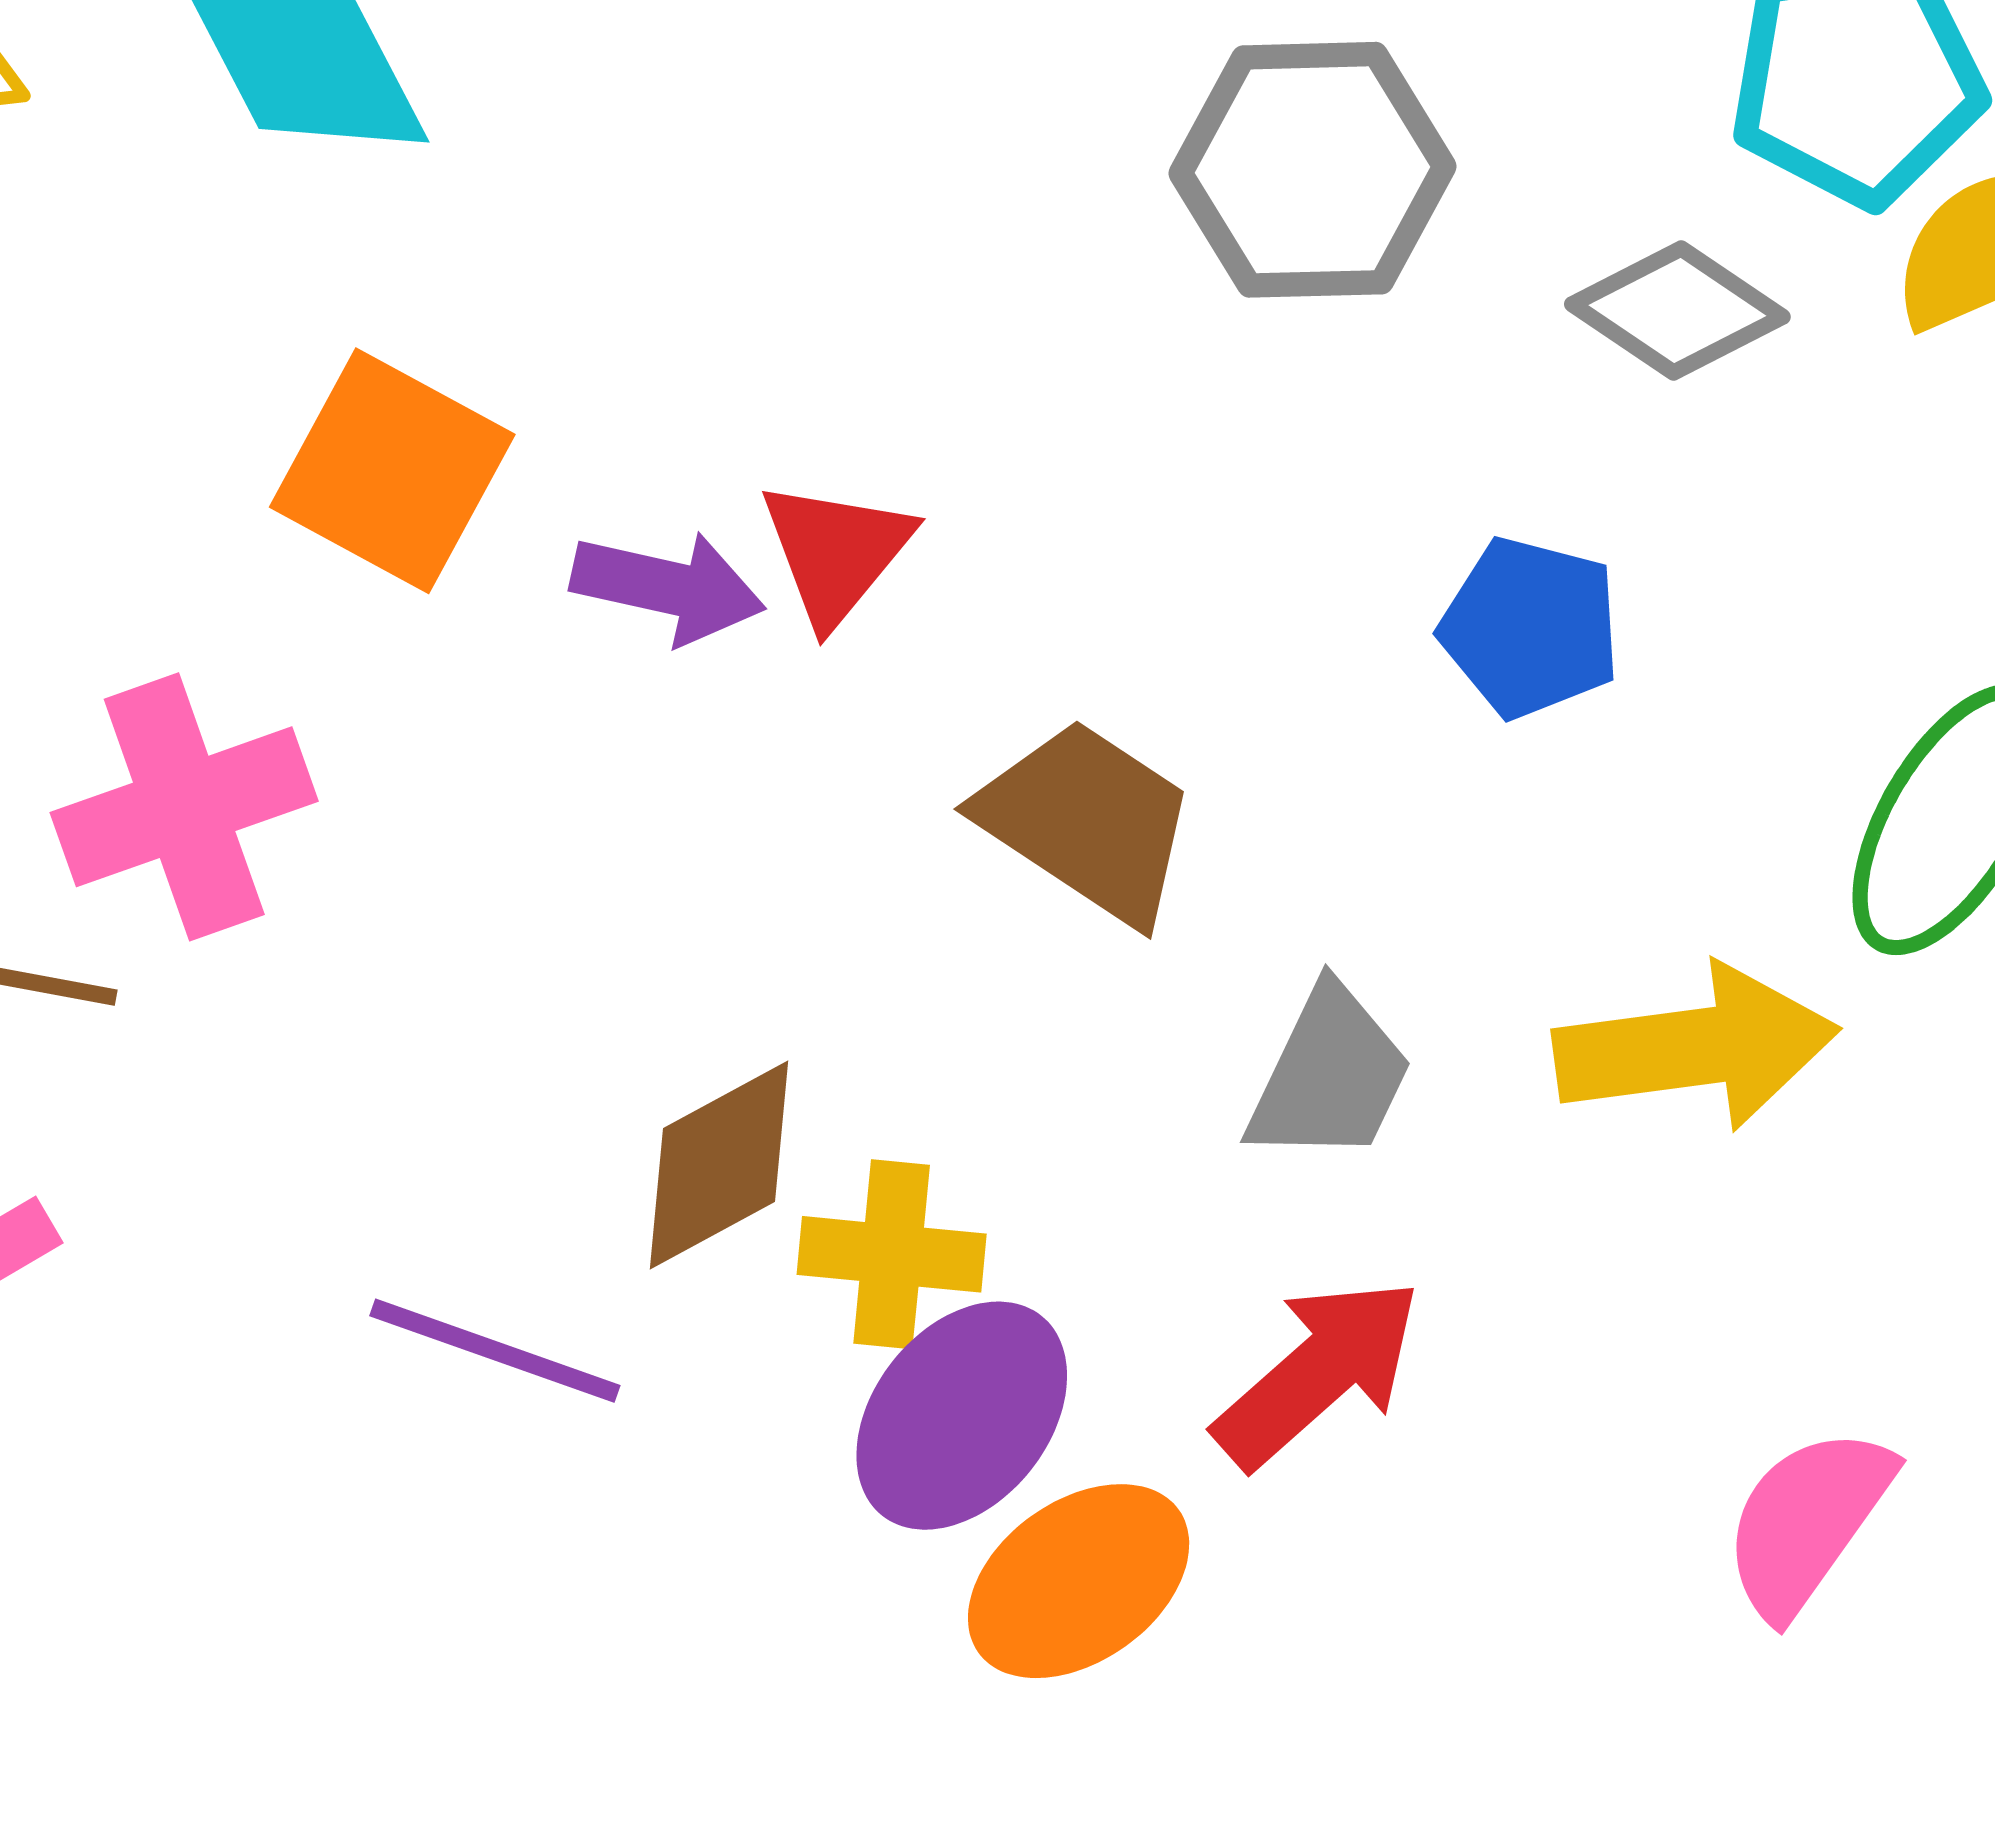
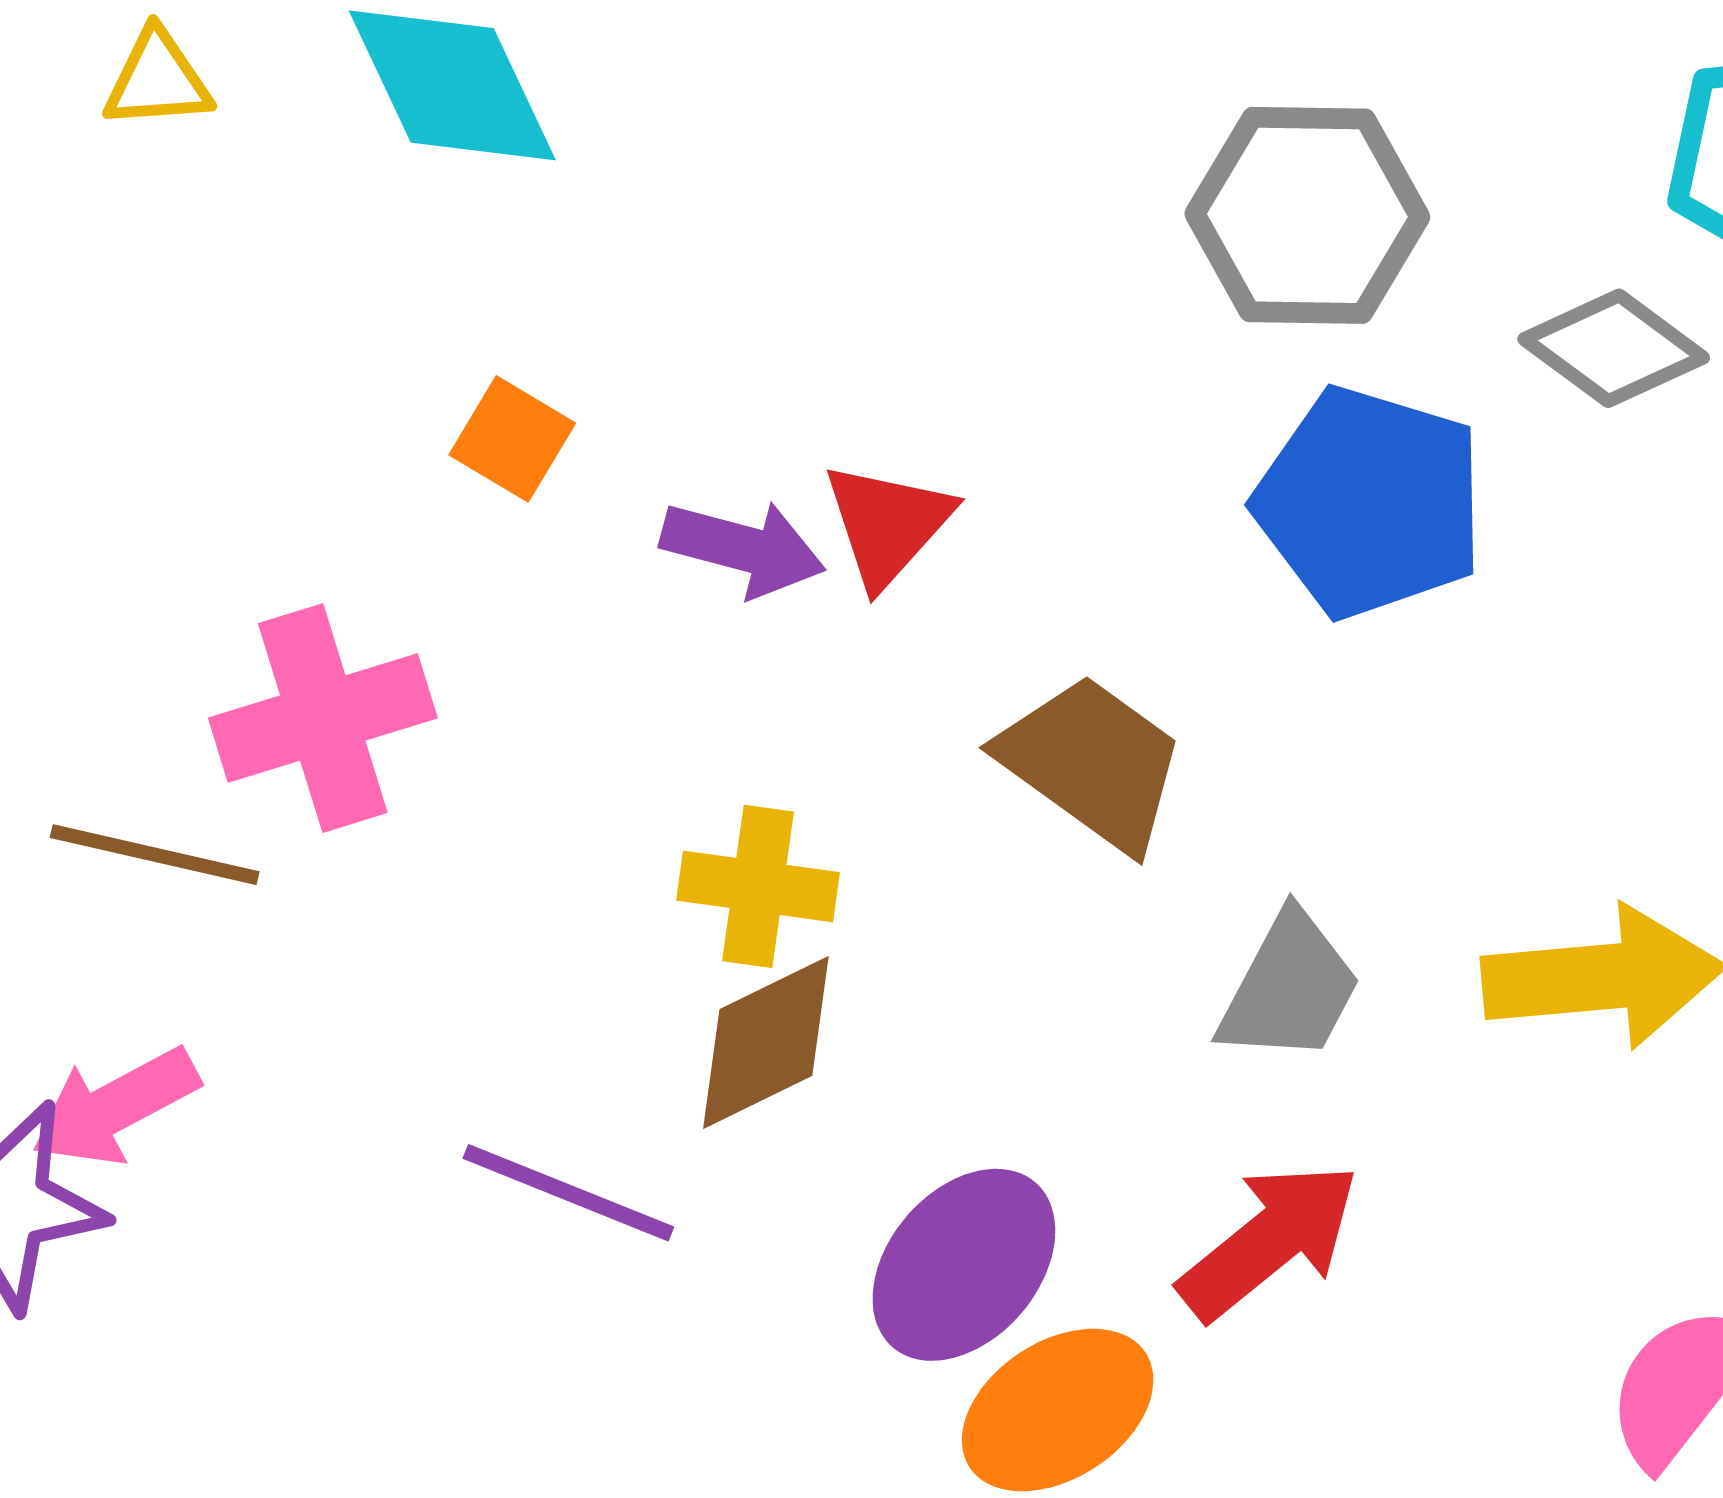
orange square: (392, 471) -> (512, 439), size x0.6
blue pentagon: (1530, 628) -> (1370, 502), moved, size x1.5
yellow cross: (892, 1254) -> (758, 886), moved

